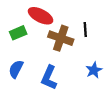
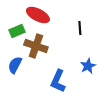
brown cross: (61, 38) -> (36, 46), moved
blue L-shape: (49, 78) -> (58, 81), moved

